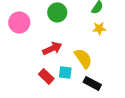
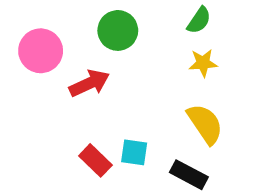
red arrow: (52, 48) -> (89, 83), moved
yellow semicircle: (83, 58) -> (205, 124), moved

